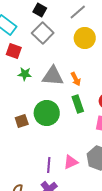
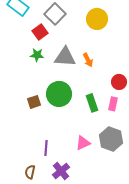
red square: (14, 51) -> (40, 32), moved, turned 35
green rectangle: (78, 104) -> (92, 103), moved
purple line: (49, 165) -> (46, 148), moved

